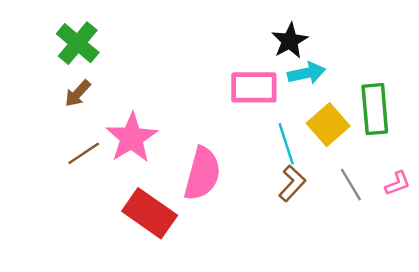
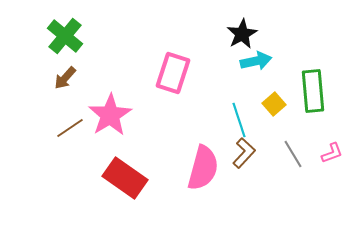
pink rectangle: (254, 87) -> (173, 73), moved, turned -72
yellow square: (328, 125) -> (274, 104), size x0.7
pink semicircle: (202, 174) -> (203, 168), moved

